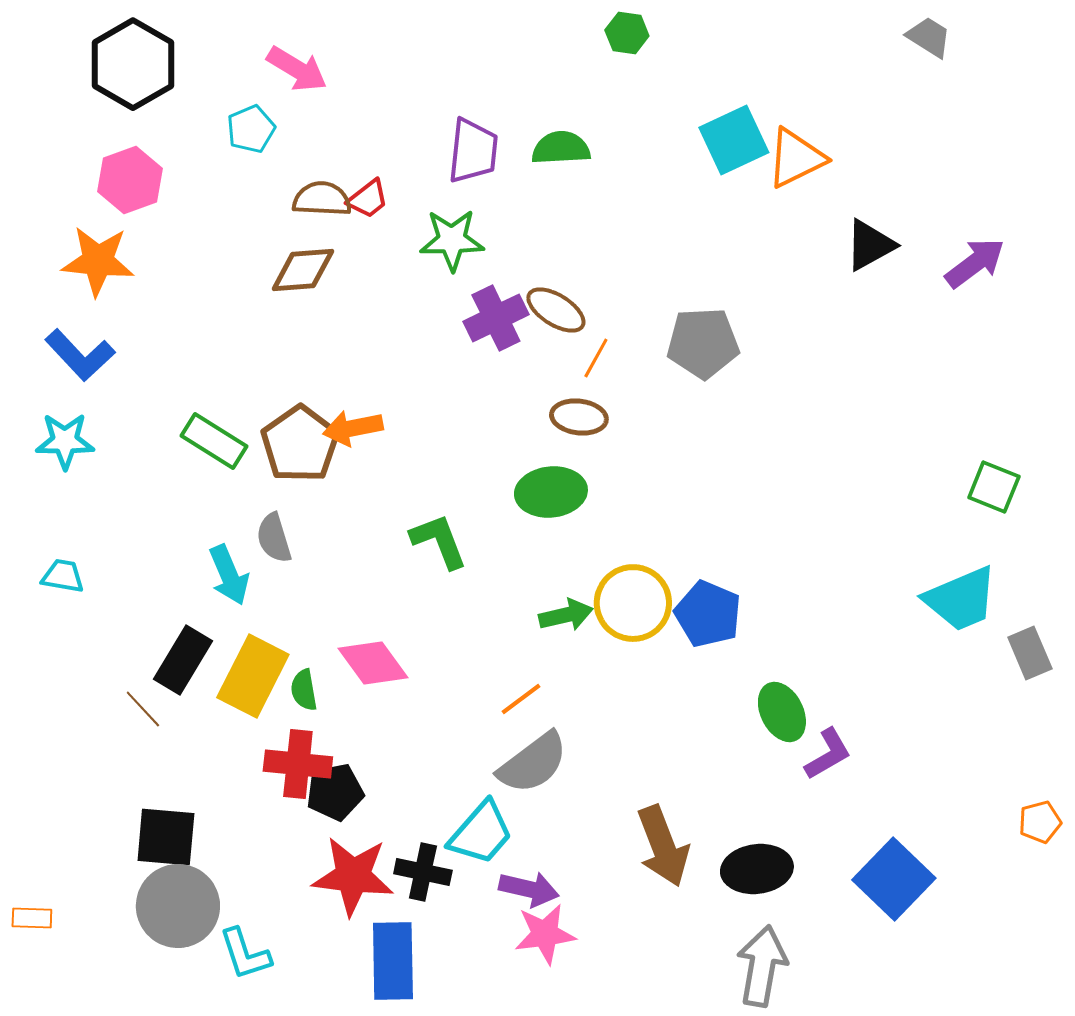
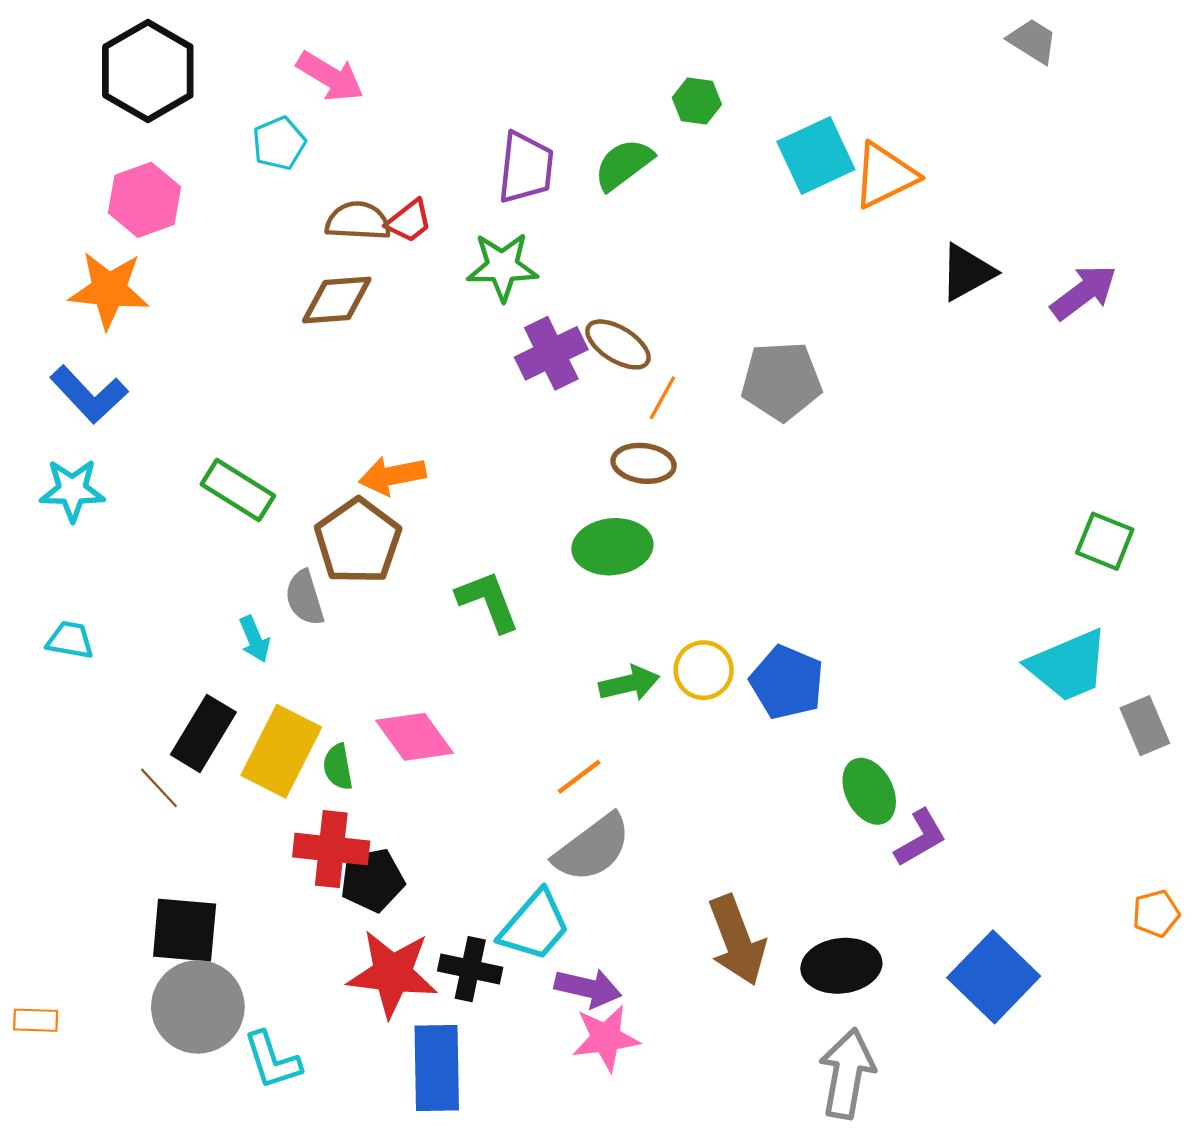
green hexagon: (627, 33) -> (697, 101), moved
green semicircle: (561, 148) -> (624, 164), turned -34
brown pentagon: (300, 444) -> (358, 541), moved
cyan arrow: (229, 575) -> (255, 639), size x0.7
yellow circle: (633, 603) -> (704, 670), size x0.7

